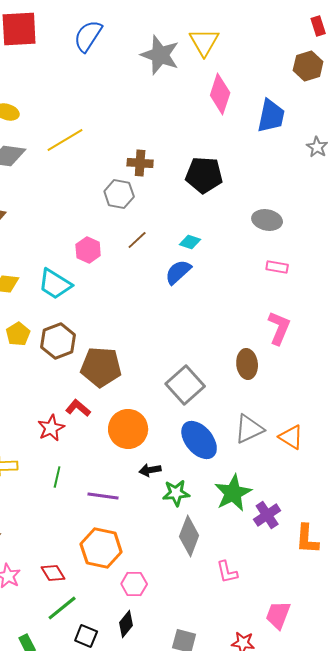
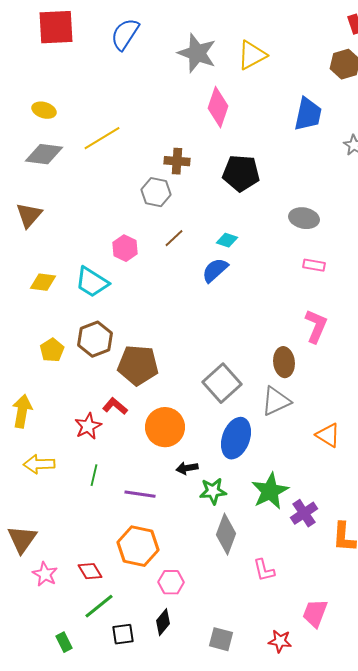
yellow triangle: (204, 42) -> (252, 55), moved, turned 32
pink diamond: (220, 94) -> (218, 107), moved
yellow pentagon: (18, 334) -> (52, 350), moved
gray triangle: (249, 429) -> (276, 401), moved
blue ellipse: (199, 440) -> (236, 438), turned 60
black square: (86, 636) -> (123, 634), turned -30

